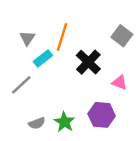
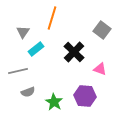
orange line: (62, 37) -> (52, 18), moved
gray line: (21, 85) -> (18, 71), turned 30
gray semicircle: (37, 123) -> (28, 92), moved

